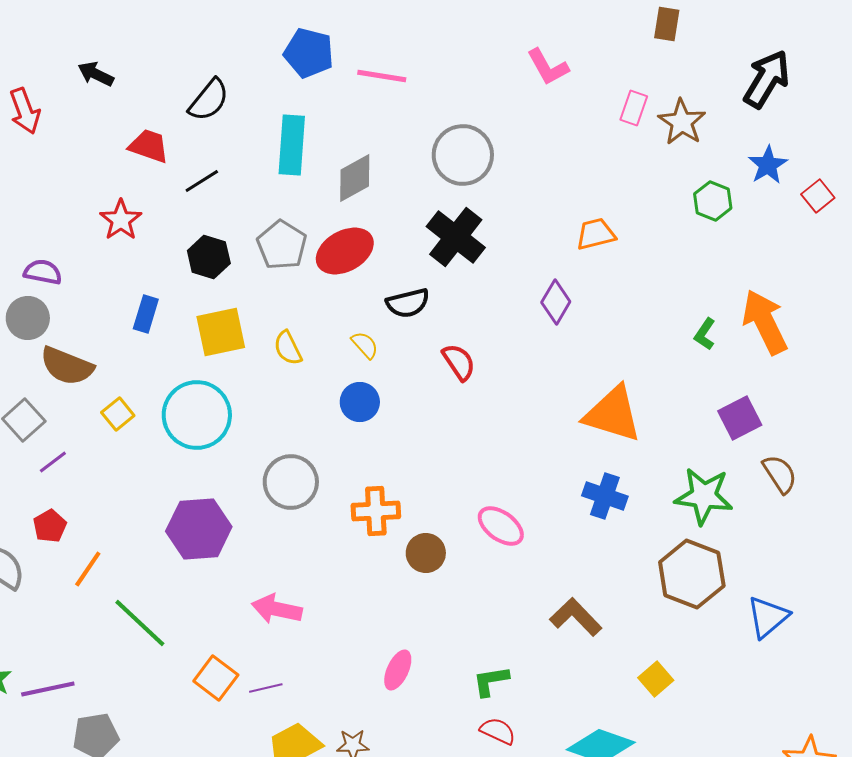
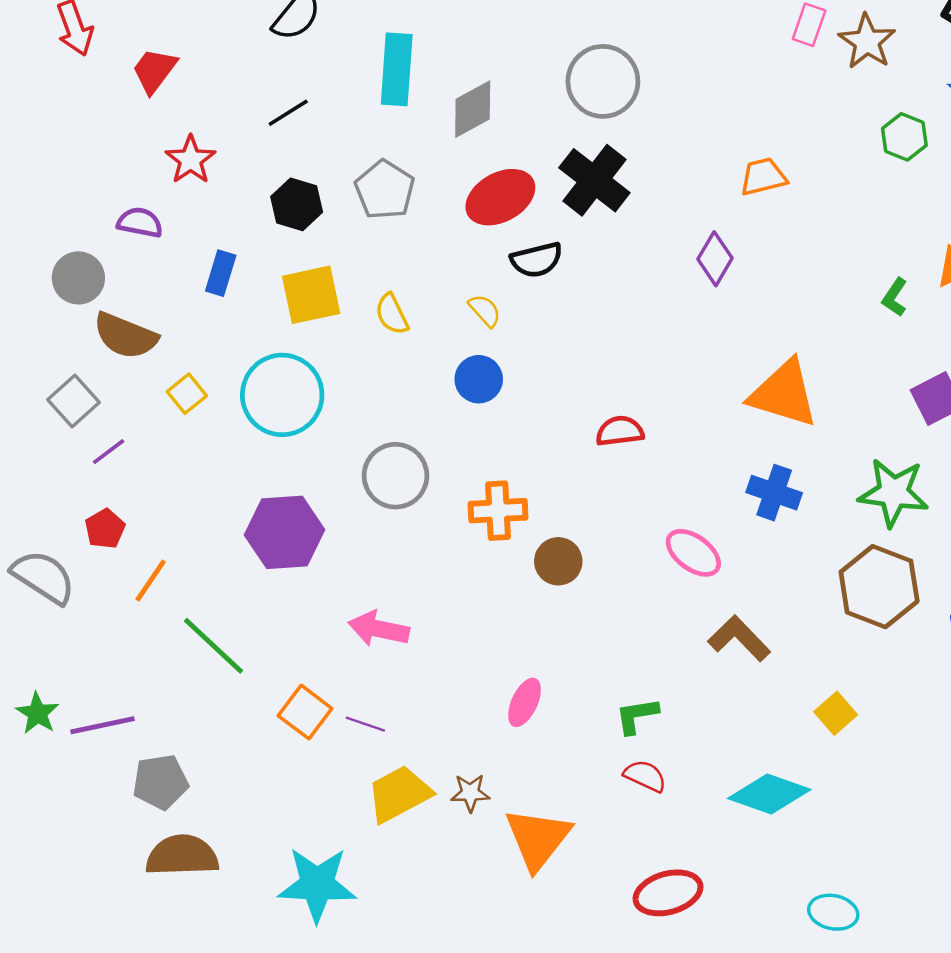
red trapezoid: (149, 146) -> (154, 71), moved, turned -72
red ellipse: (345, 251) -> (500, 197), moved
purple semicircle: (43, 272) -> (140, 222), moved
red semicircle: (459, 362) -> (620, 431), moved, turned -63
pink ellipse: (501, 526) -> (693, 553), moved
purple line: (266, 688) -> (365, 724), turned 32

